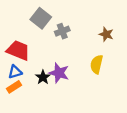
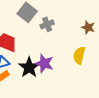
black star: (43, 77) -> (29, 67), size x1.5

